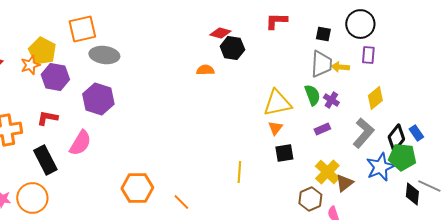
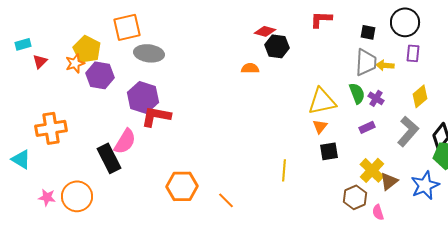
red L-shape: (47, 118) -> (156, 116), moved, size x1.4
black rectangle: (45, 160) -> (109, 158), moved
blue star: (380, 167) -> (425, 185), moved

